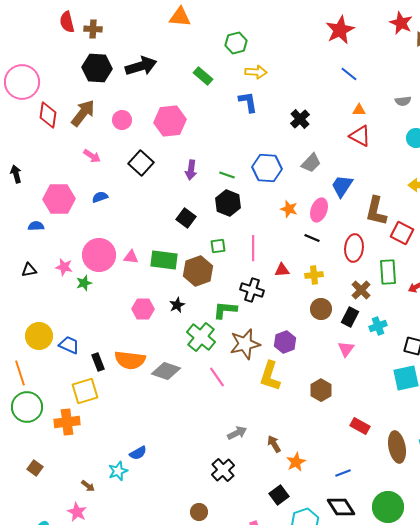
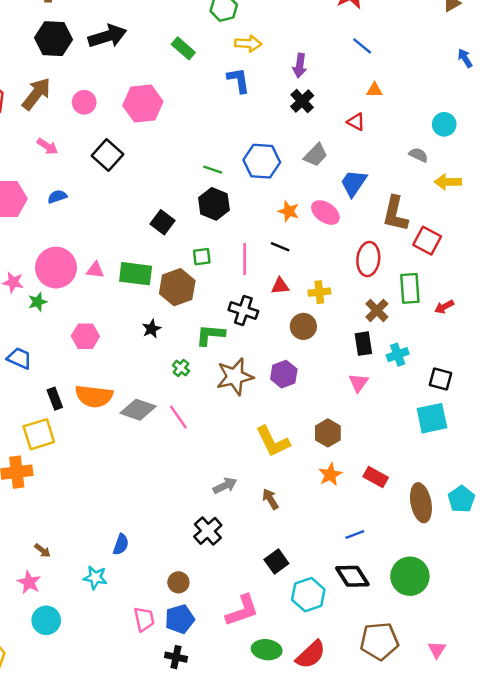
gray semicircle: (403, 101) -> (418, 155), moved, turned -147
red triangle: (360, 136) -> (356, 122), moved, size x0.7
purple arrow: (191, 170) -> (300, 66), moved
pink ellipse: (319, 210) -> (325, 212), turned -75
black line: (312, 238) -> (280, 247), moved
pink hexagon: (143, 309) -> (85, 336), moved
brown circle: (321, 309) -> (303, 326), moved
black rectangle: (350, 317) -> (363, 344), turned -36
green cross: (201, 337) -> (181, 368), size x0.5
blue trapezoid: (69, 345) -> (19, 358), moved
yellow L-shape: (270, 376) -> (273, 442), moved, turned -44
pink line: (217, 377) -> (178, 417), moved
blue semicircle: (138, 453) -> (121, 544), moved, turned -42
orange star: (296, 462) -> (330, 475), moved
cyan star: (118, 471) -> (95, 577), moved, turned 30

